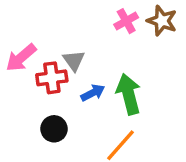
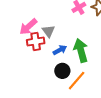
pink arrow: (21, 58) -> (28, 27), moved
black circle: (54, 129) -> (62, 71), moved

